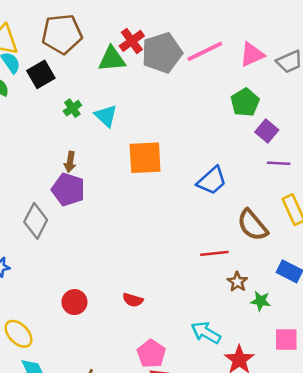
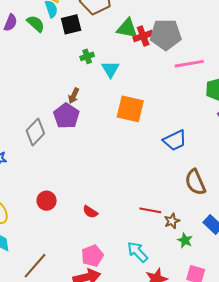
red cross: (132, 41) -> (143, 36), moved
pink line: (205, 51) -> (189, 64), moved
red line: (214, 253) -> (150, 210), moved

